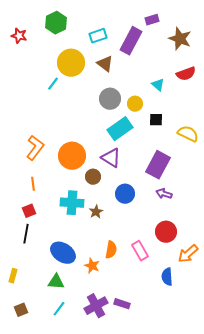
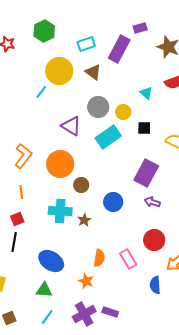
purple triangle: (111, 158) -> (71, 126), moved
orange star: (92, 266) -> (86, 281), moved

